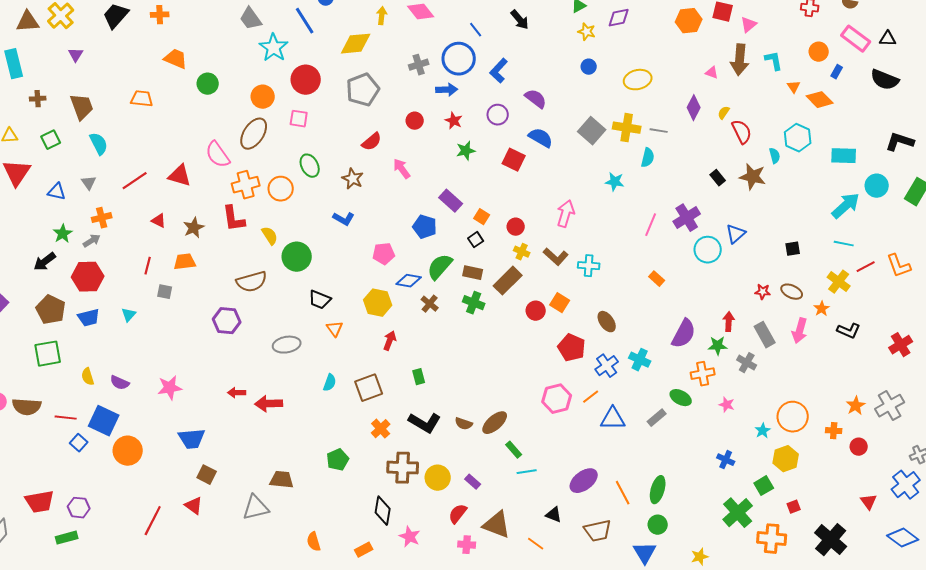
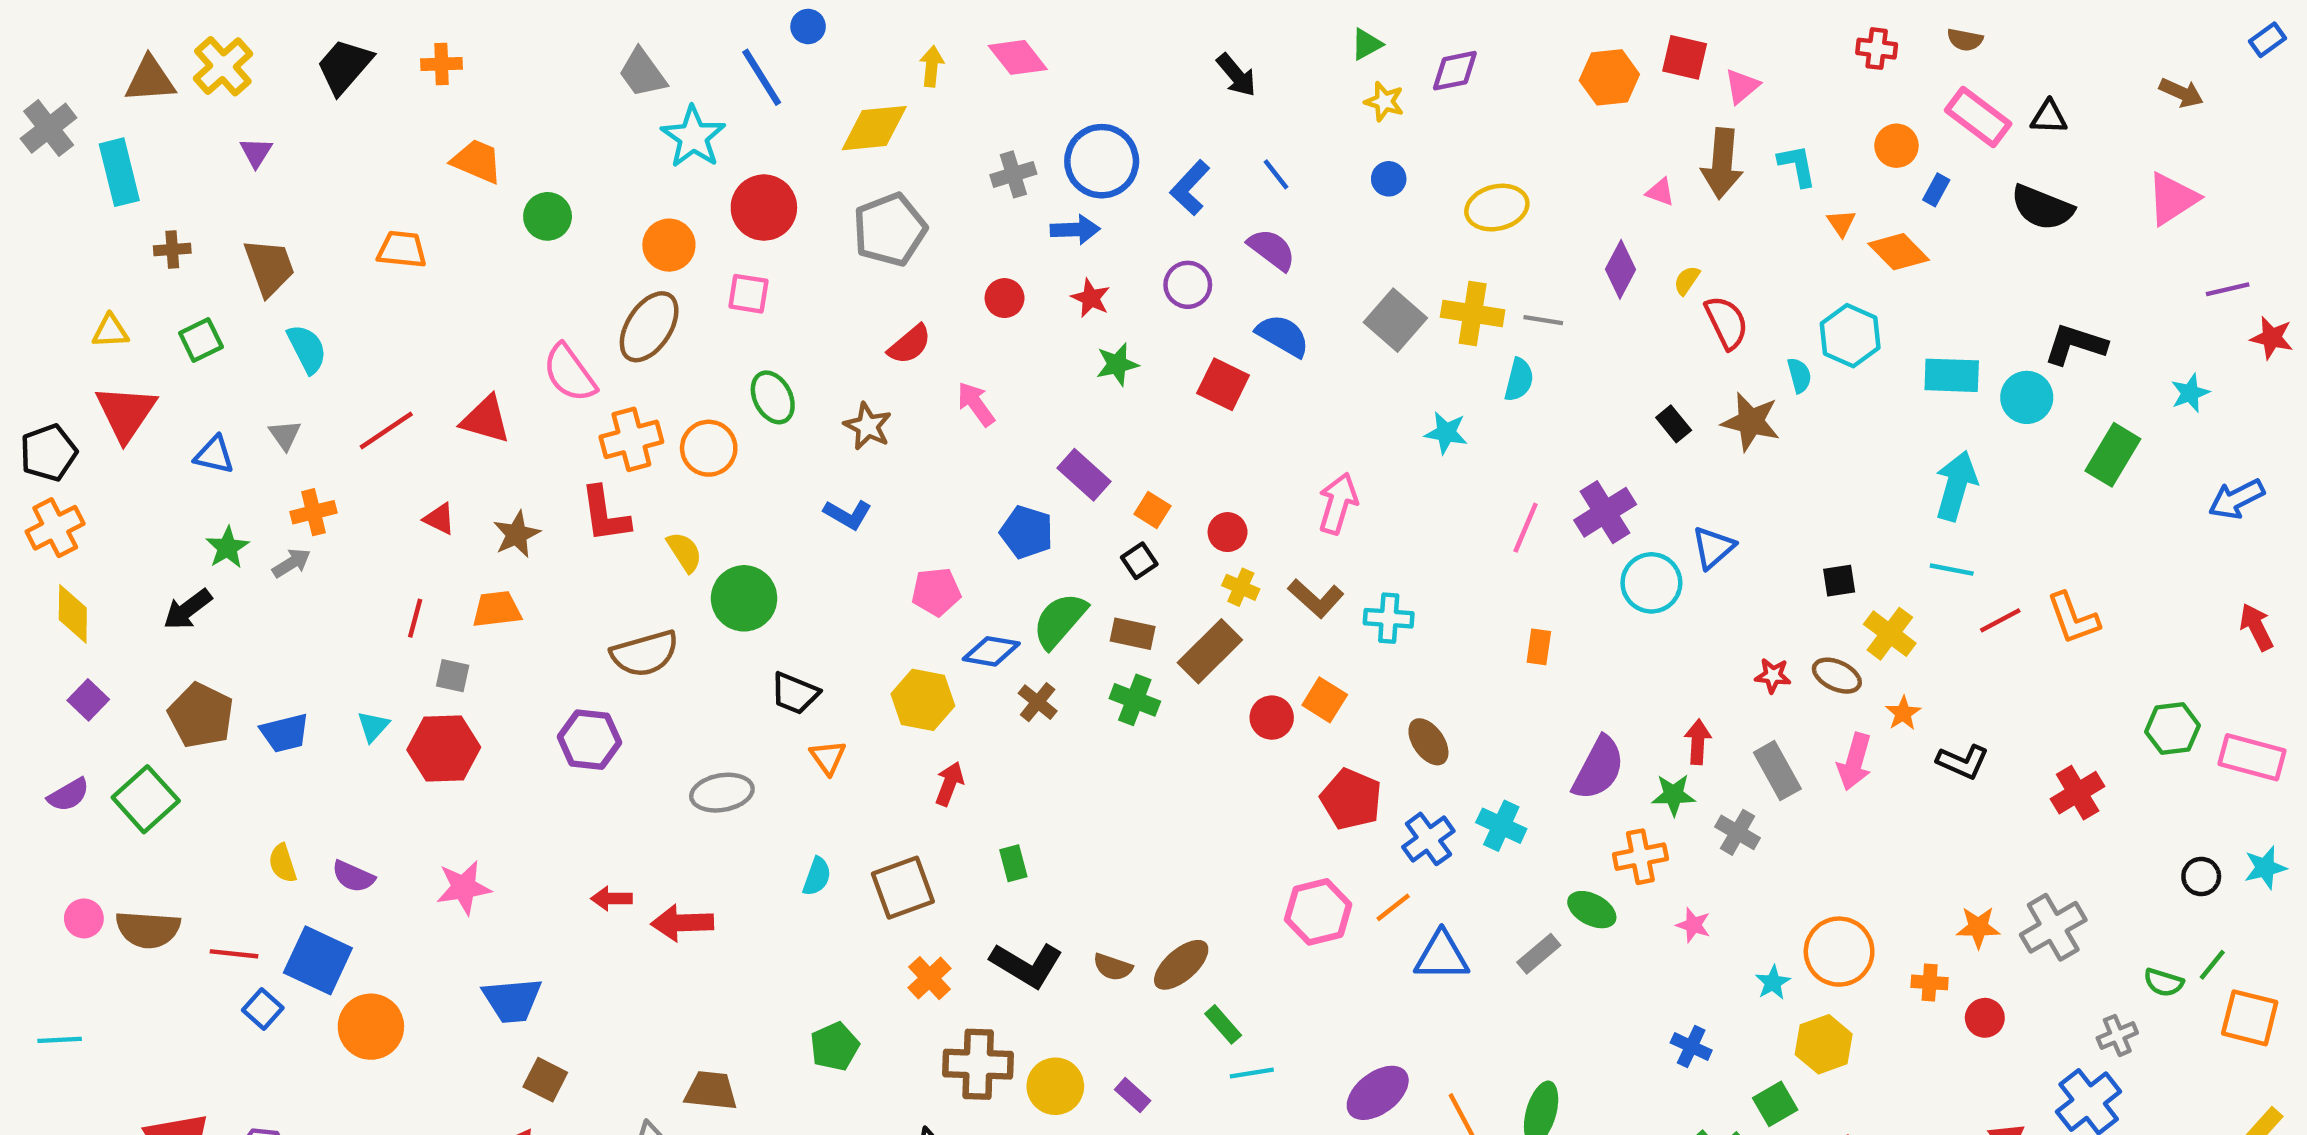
blue line: (476, 30) -> (1276, 174), moved
cyan circle: (877, 186) -> (2027, 397), moved
cyan arrow: (846, 206) -> (1956, 486), turned -32
red hexagon: (88, 277) -> (444, 748), moved
orange rectangle: (657, 279) -> (1539, 647), turned 56
yellow cross: (839, 282) -> (1890, 634), moved
green square: (48, 354) -> (146, 799), moved, turned -32
orange star: (856, 406) -> (1978, 927), turned 30

